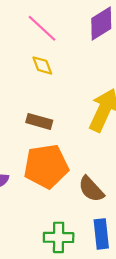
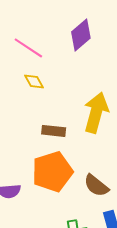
brown rectangle: (39, 121) -> (54, 131), moved

